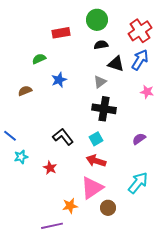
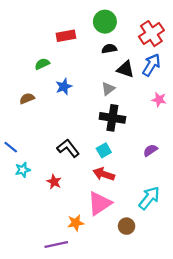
brown circle: (108, 208) -> (127, 226), moved

